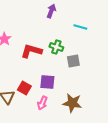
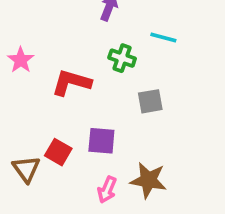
green cross: (56, 47) -> (122, 58), moved
pink arrow: (42, 103) -> (107, 190), moved

